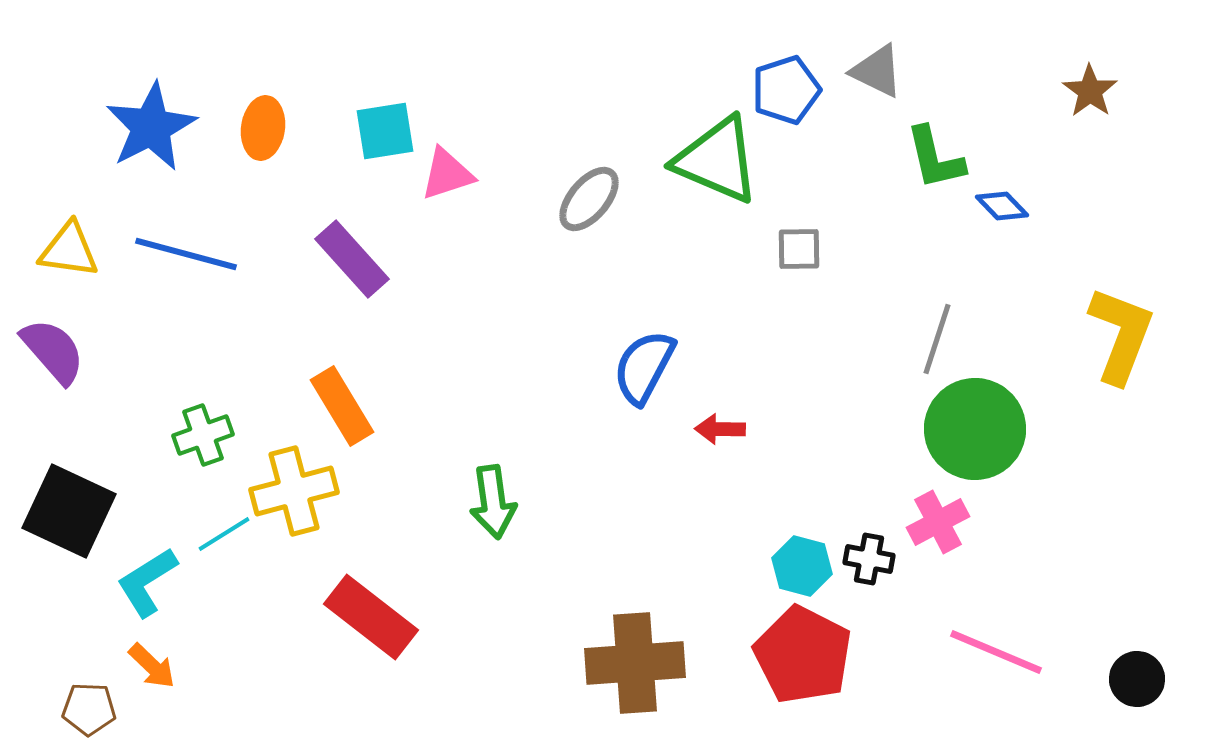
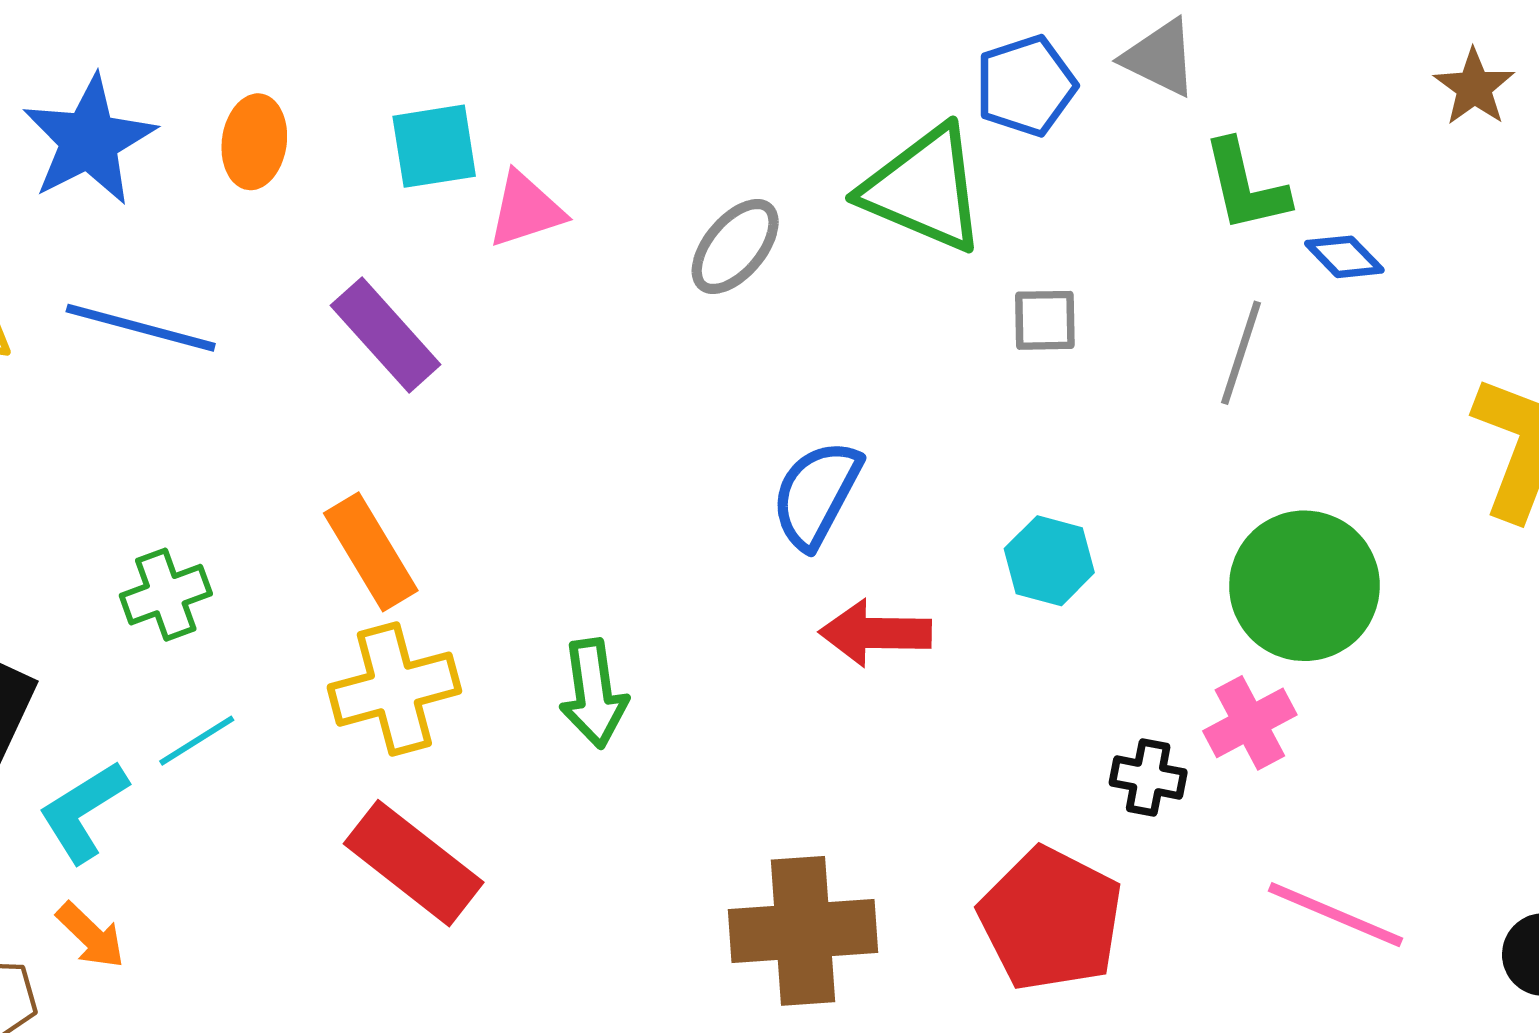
gray line: (937, 339) -> (1241, 353), moved
red arrow: (720, 429) -> (875, 633), moved, size x1.5
yellow cross: (294, 491) -> (394, 689), moved
cyan hexagon: (802, 566) -> (1049, 561), moved

